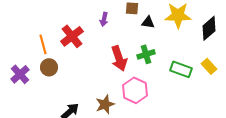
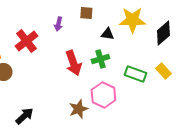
black triangle: (148, 22) -> (107, 34), moved
pink hexagon: (135, 90) -> (103, 95), moved
brown star: (105, 104) -> (78, 109), moved

